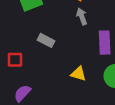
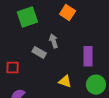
gray arrow: (82, 16) -> (54, 41), moved

